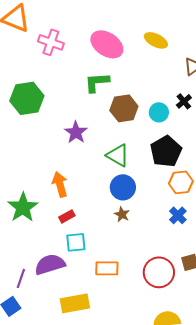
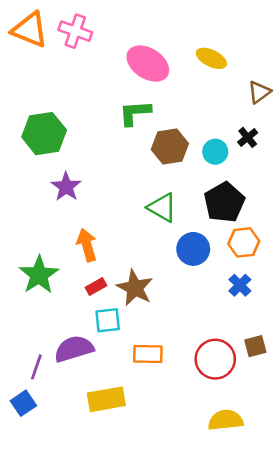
pink cross: (51, 42) -> (75, 31), moved
purple star: (76, 132) -> (66, 187), moved
blue circle: (123, 187) -> (193, 249), moved
brown star: (122, 214) -> (135, 288), moved, size x1.8

